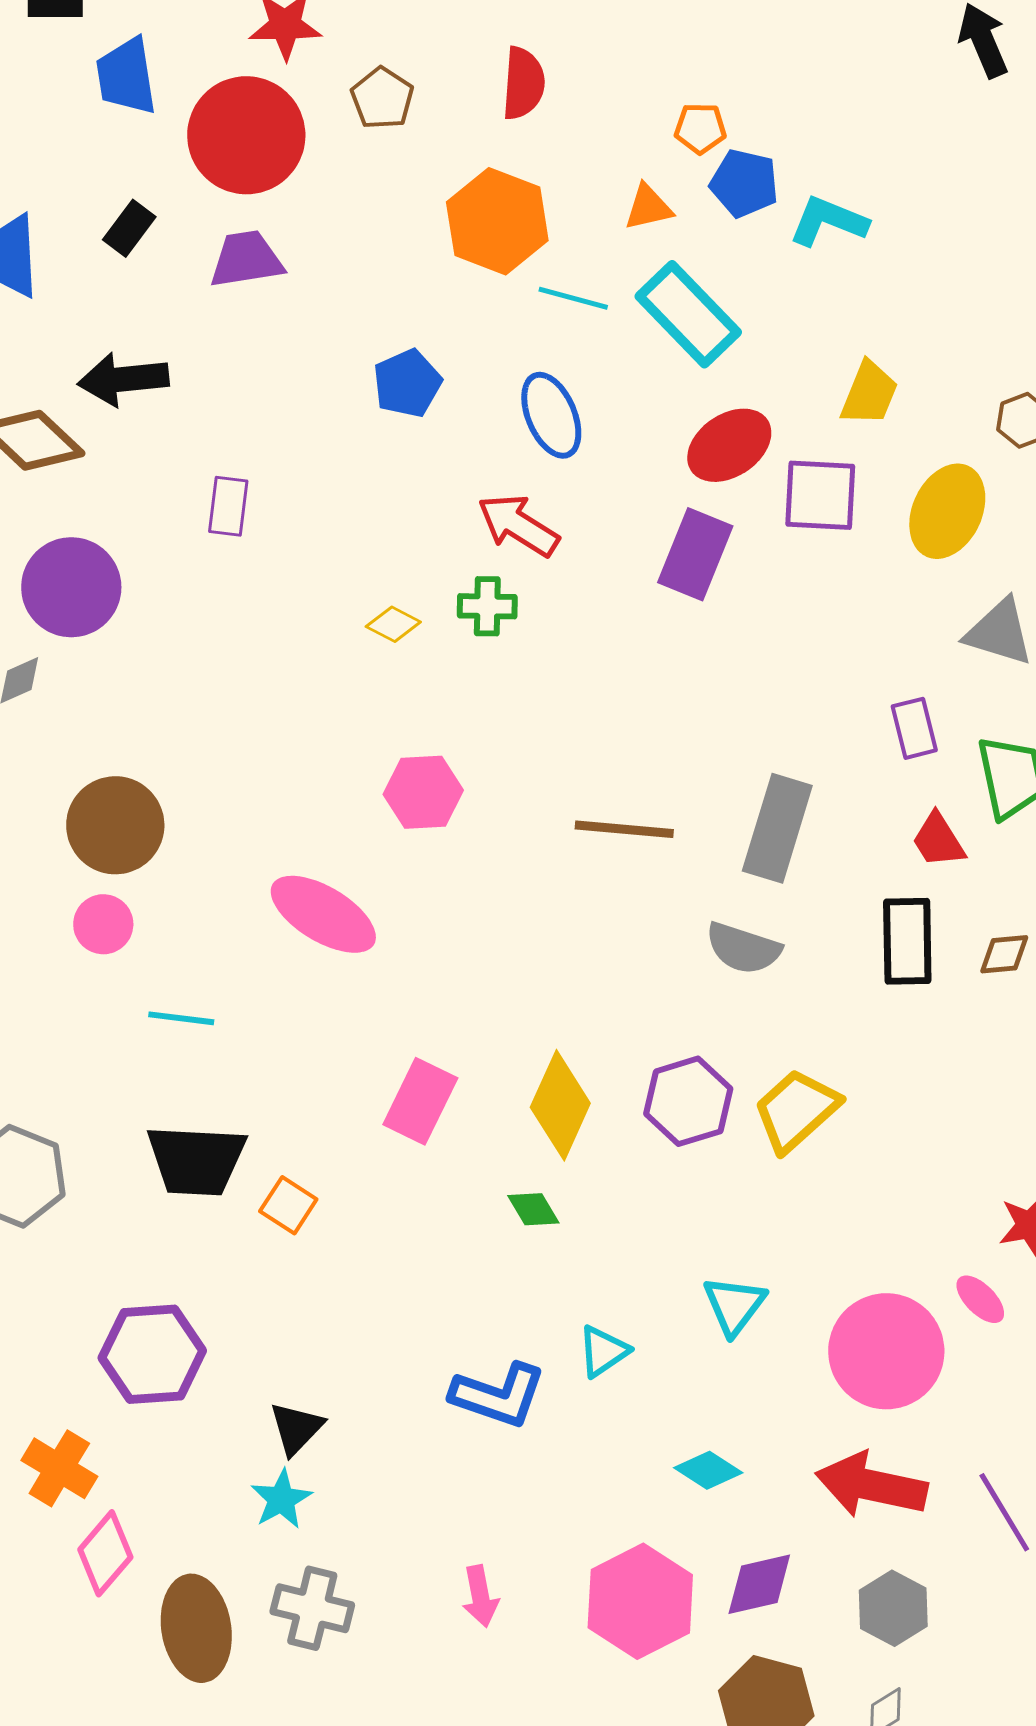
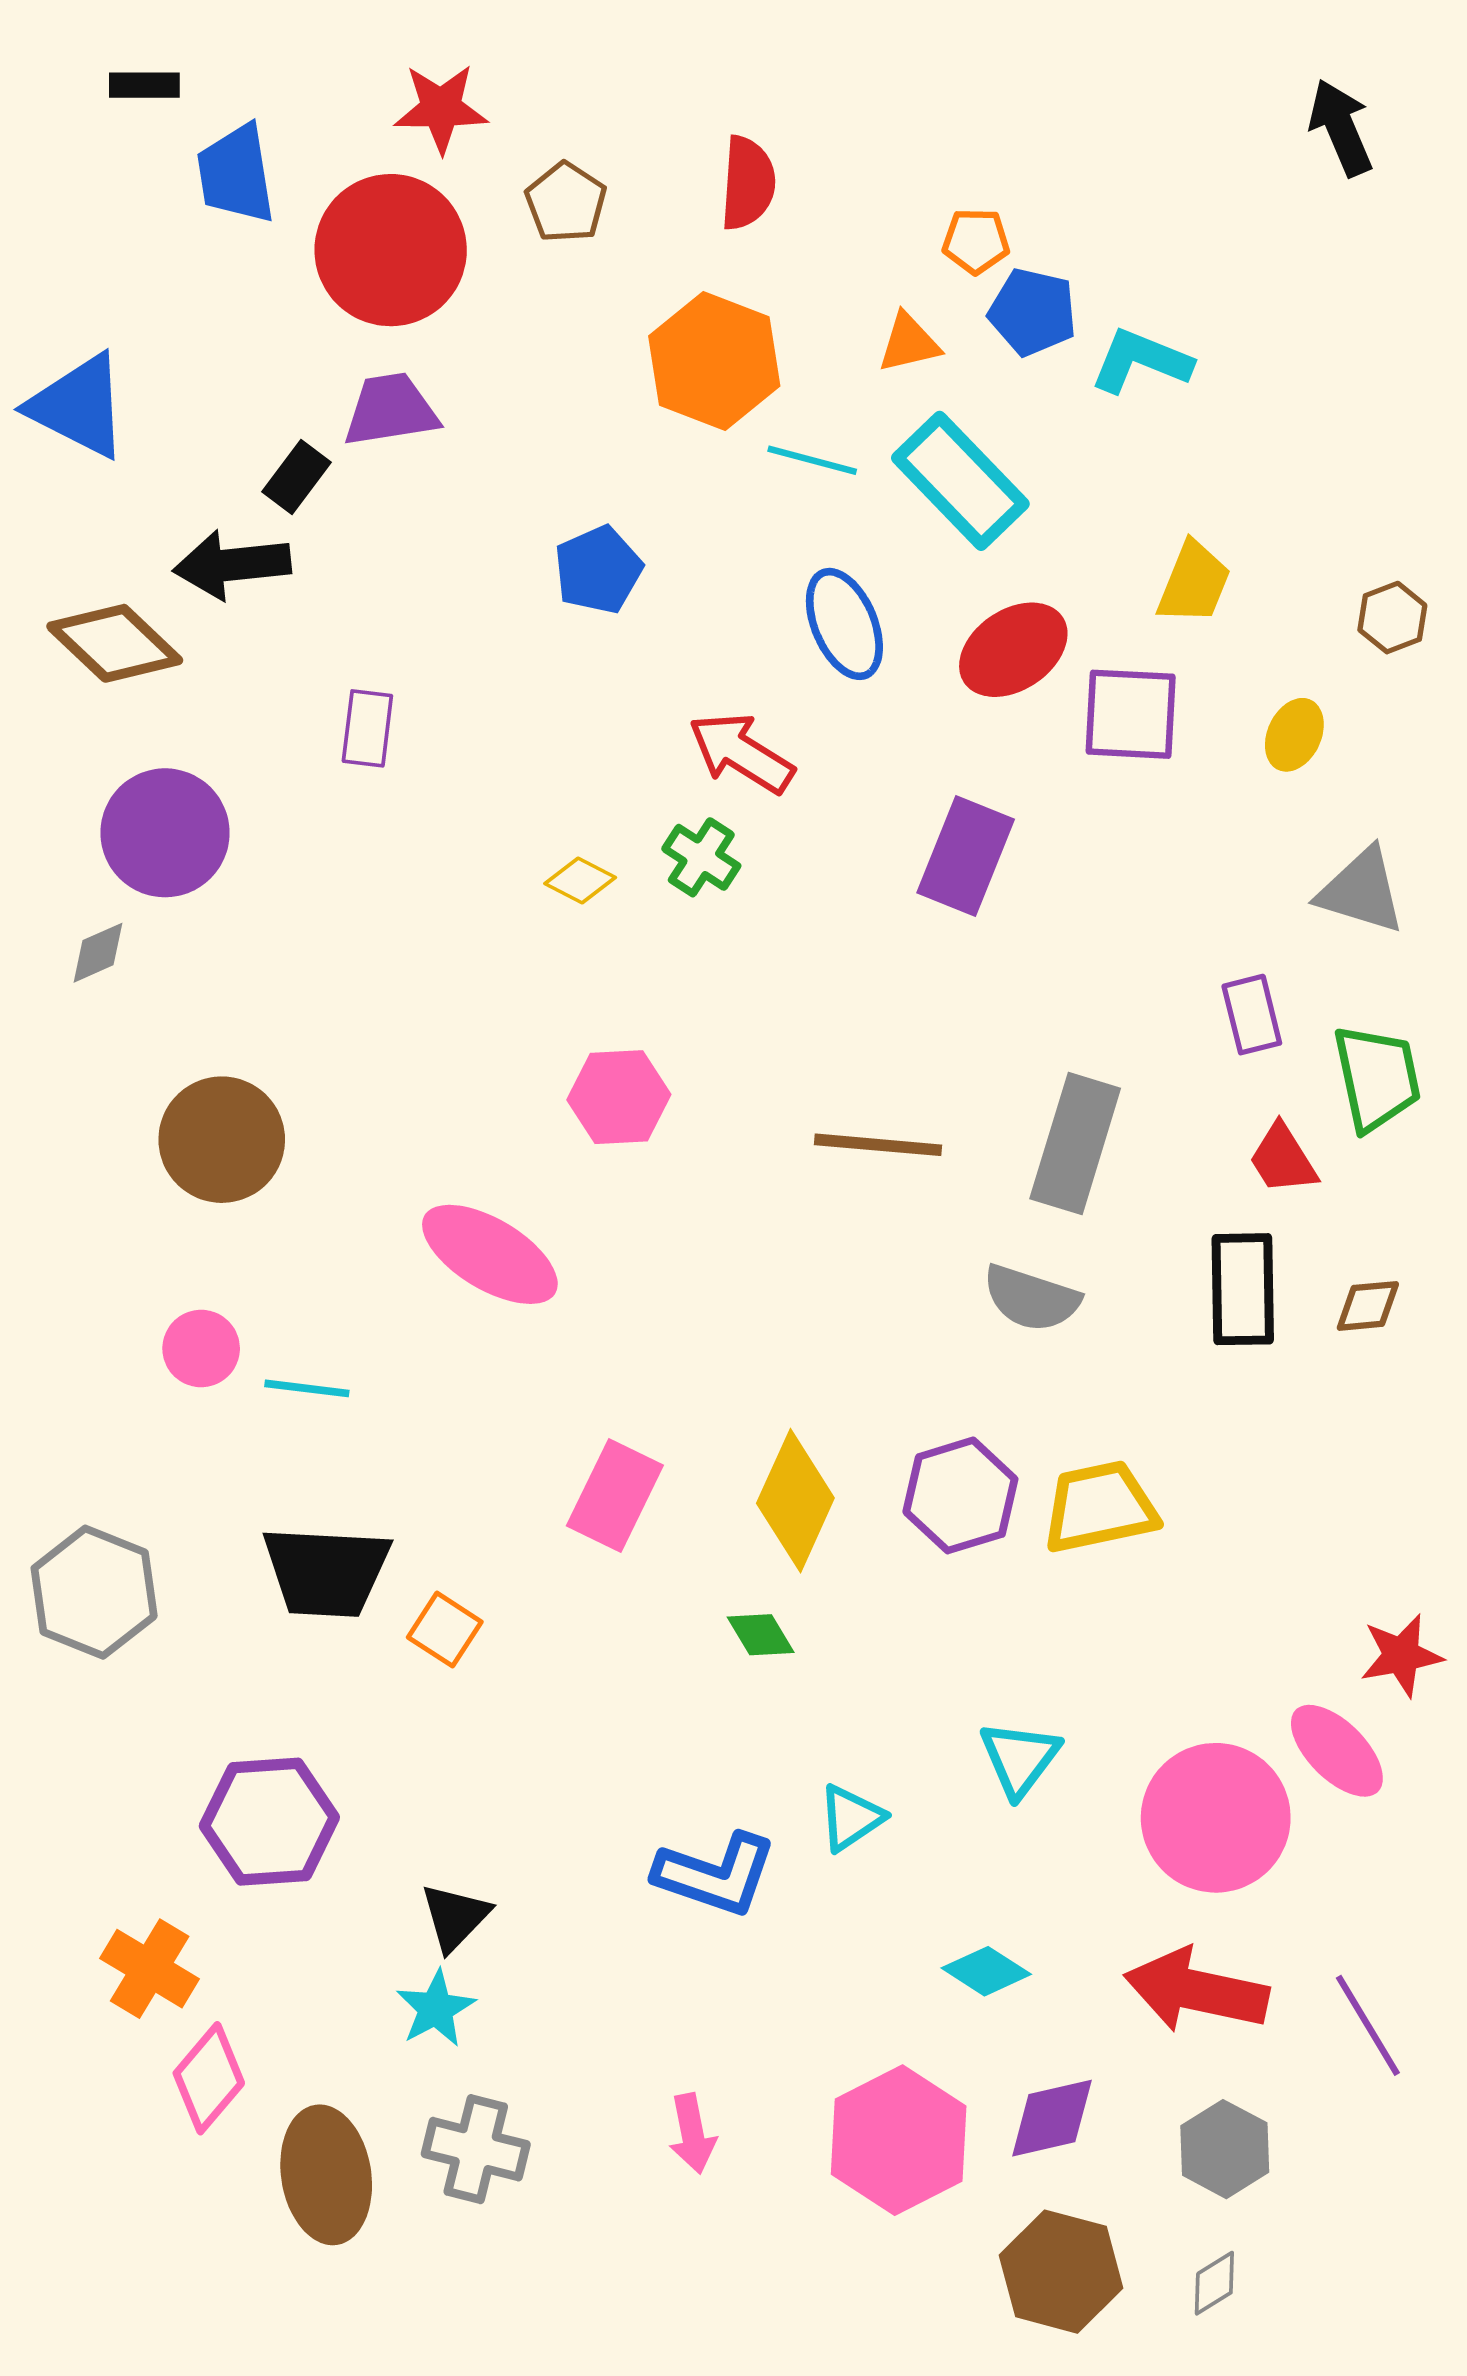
black rectangle: (129, 228) -> (297, 477), moved
blue ellipse: (551, 415) -> (844, 624), moved
yellow ellipse: (947, 511) -> (1294, 735), size x0.6
purple rectangle: (695, 554) -> (966, 856), moved
green cross: (487, 606) -> (701, 857), turned 32
pink circle: (103, 924) -> (201, 1349), moved
yellow trapezoid: (796, 1110) -> (1100, 1507), turned 30
pink ellipse: (980, 1299) -> (1337, 1751), size x1.5

